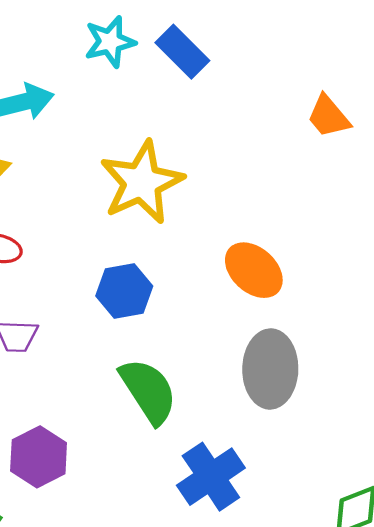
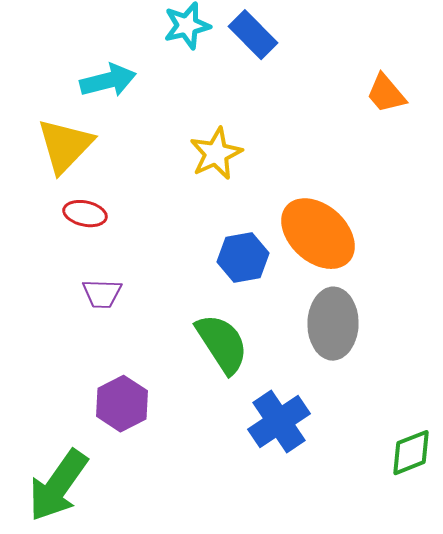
yellow star: (142, 182) -> (216, 154), size x0.7
orange ellipse: (254, 270) -> (318, 234), size x1.4
blue hexagon: (124, 291) -> (243, 258), moved

